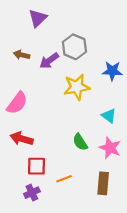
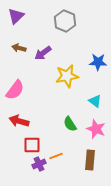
purple triangle: (38, 18) -> (16, 16), moved
gray hexagon: (74, 47) -> (65, 21), moved
purple cross: (32, 193) -> (39, 164), moved

